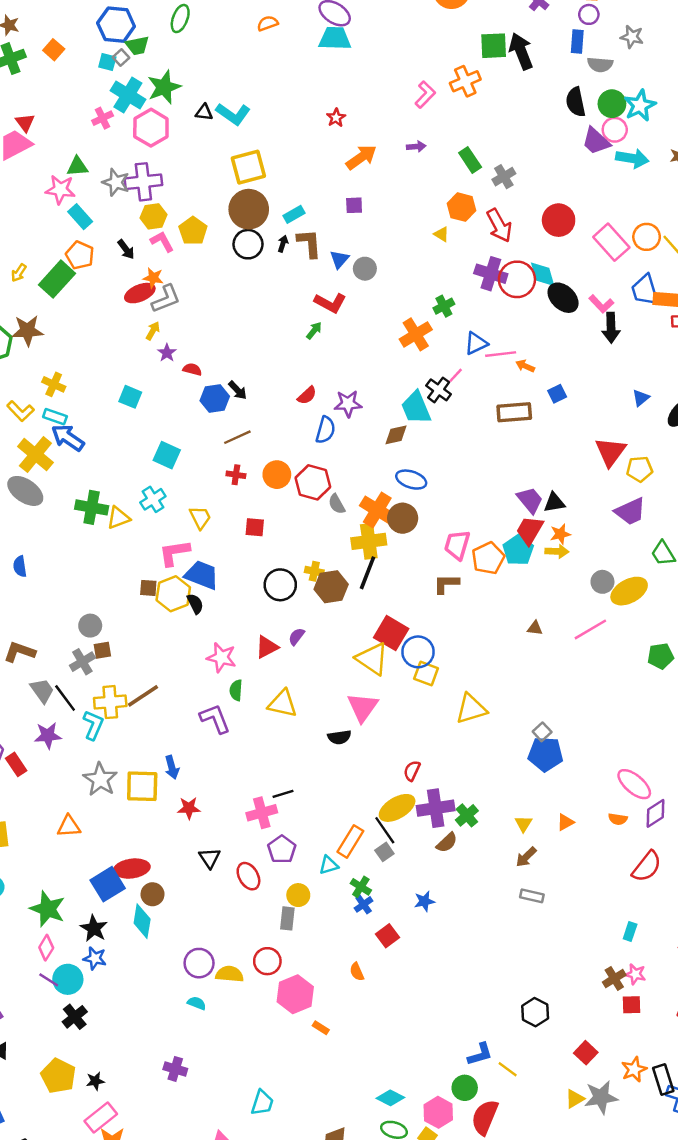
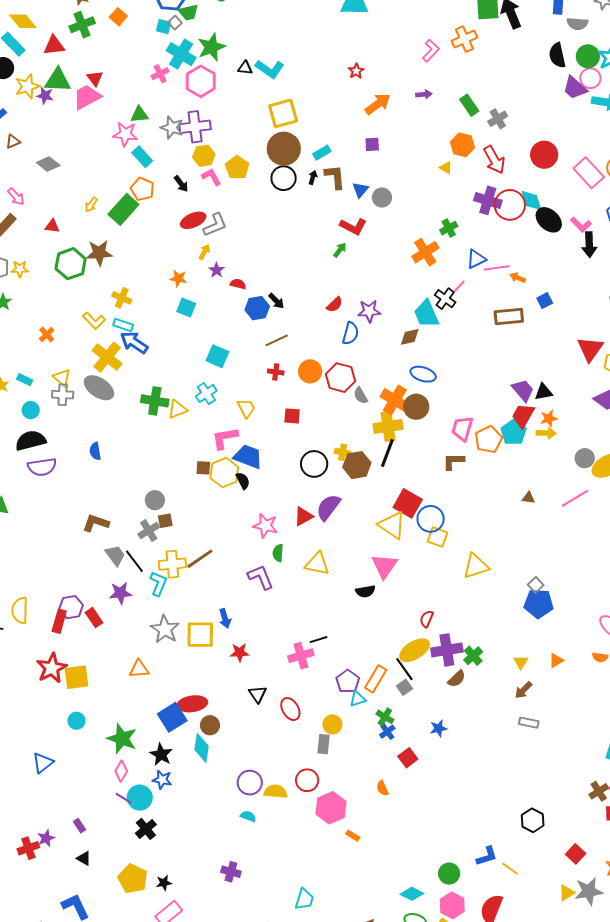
orange star: (153, 278) -> (178, 278), moved
purple semicircle: (297, 637) -> (328, 507), size x1.8
purple pentagon: (282, 849) -> (348, 681), moved
green circle: (465, 1088) -> (449, 874), moved

